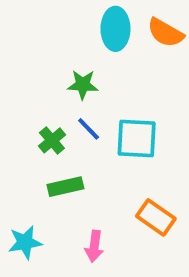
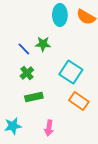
blue line: (89, 129) -> (24, 49), moved
cyan square: (137, 138) -> (71, 72), turned 30
orange rectangle: (156, 217) -> (79, 101), moved

